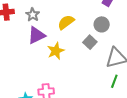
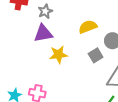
yellow semicircle: (66, 22) -> (88, 27), moved

